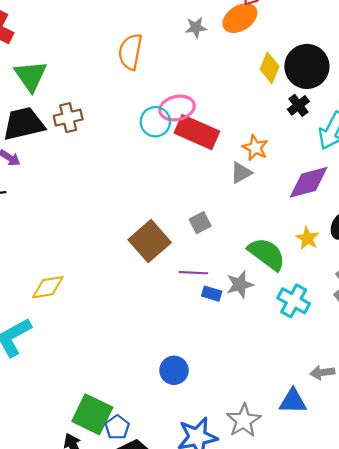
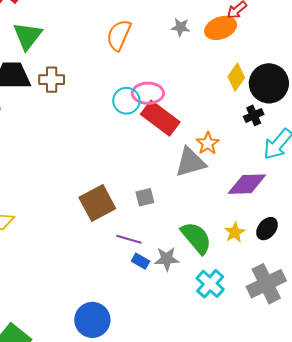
gray triangle: (241, 173) -> (190, 162), size x1.6
blue circle: (174, 370) -> (92, 320), size x1.4

